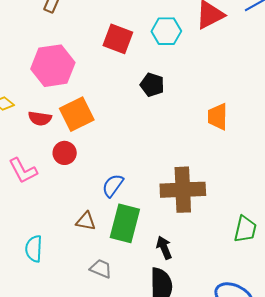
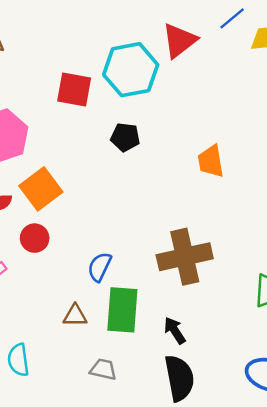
cyan hexagon: (166, 31) -> (131, 70), size x1.5

